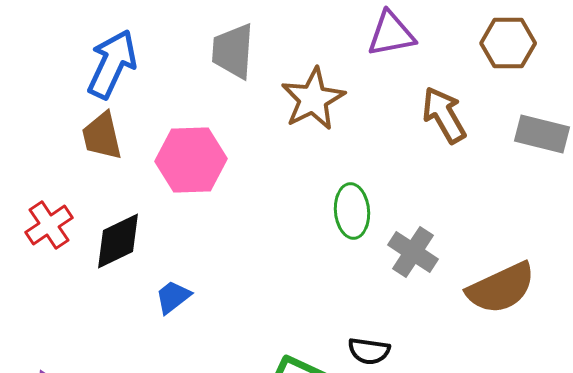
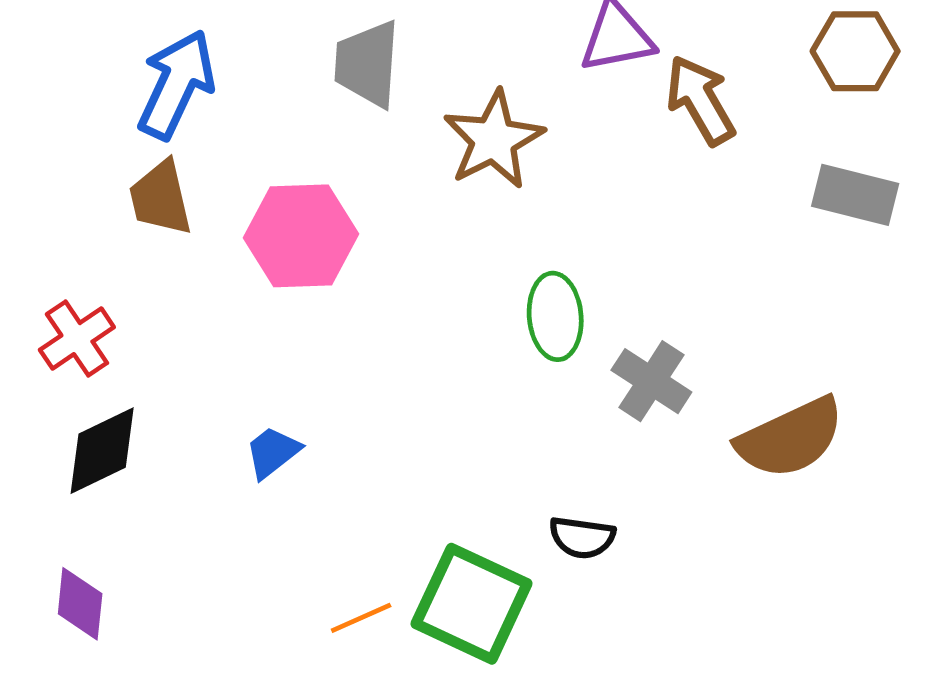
brown hexagon: (508, 43) -> (855, 51), moved
brown arrow: (444, 115) -> (700, 100), moved
black diamond: (118, 241) -> (102, 451), moved

